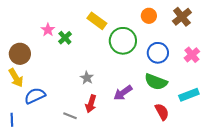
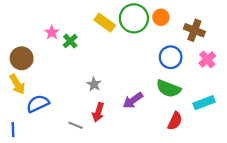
brown cross: (182, 17) -> (194, 30), moved, turned -30
green circle: (123, 41) -> (134, 18), moved
red semicircle: (162, 112) -> (175, 121), turned 54

